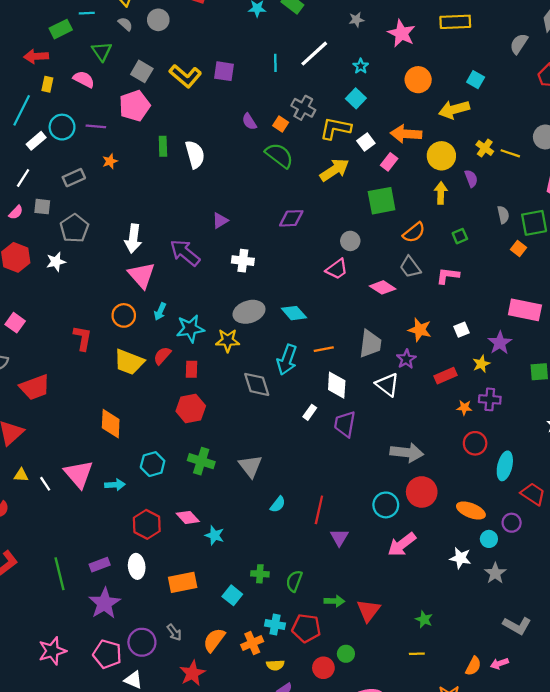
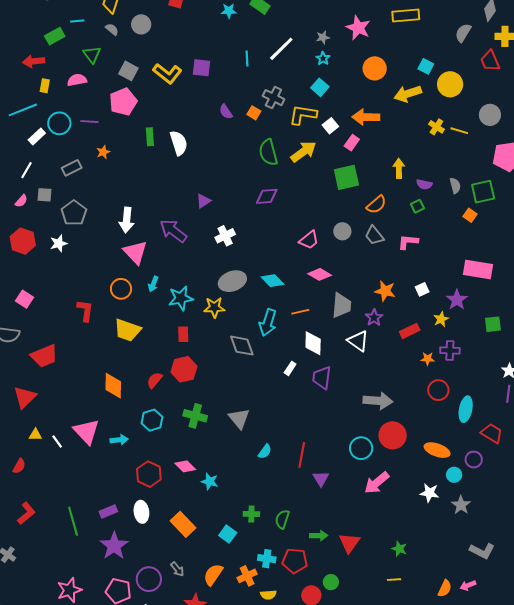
gray star: (356, 20) -> (323, 37), moved
pink semicircle: (84, 79) -> (77, 80), turned -36
cyan line: (22, 110) -> (23, 110), turned 44
green semicircle: (279, 155) -> (268, 152), moved, turned -140
yellow circle: (441, 156) -> (450, 84), moved
purple semicircle: (471, 178) -> (424, 184), moved, turned 126
gray circle: (350, 241) -> (342, 231), moved
white cross: (243, 261) -> (225, 236), turned -30
pink diamond: (383, 287) -> (320, 274), moved
red semicircle: (162, 356) -> (155, 380), moved
orange rectangle: (183, 582) -> (183, 524), turned 60

